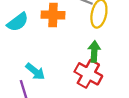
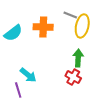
red cross: (88, 74) -> (73, 77), size x0.7

